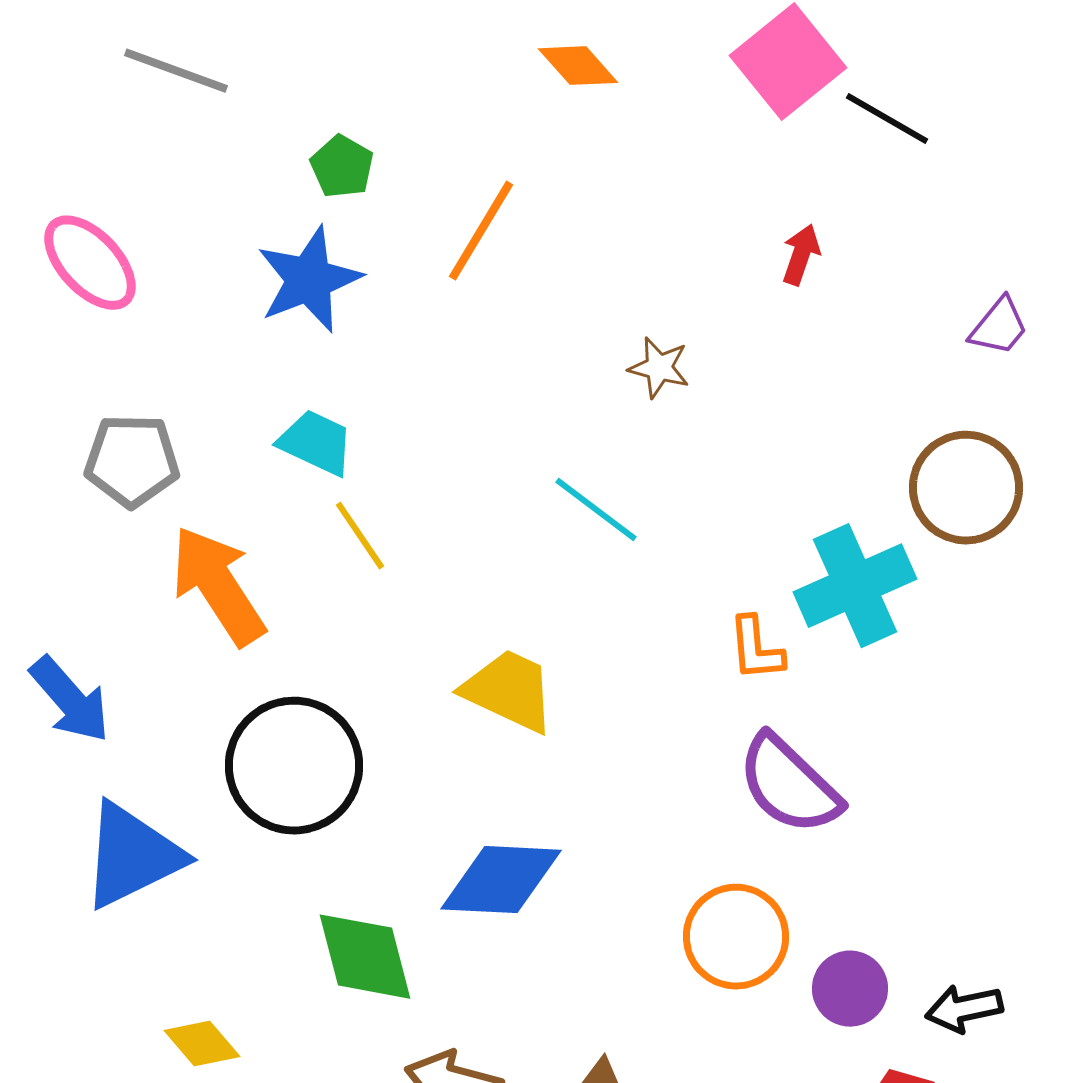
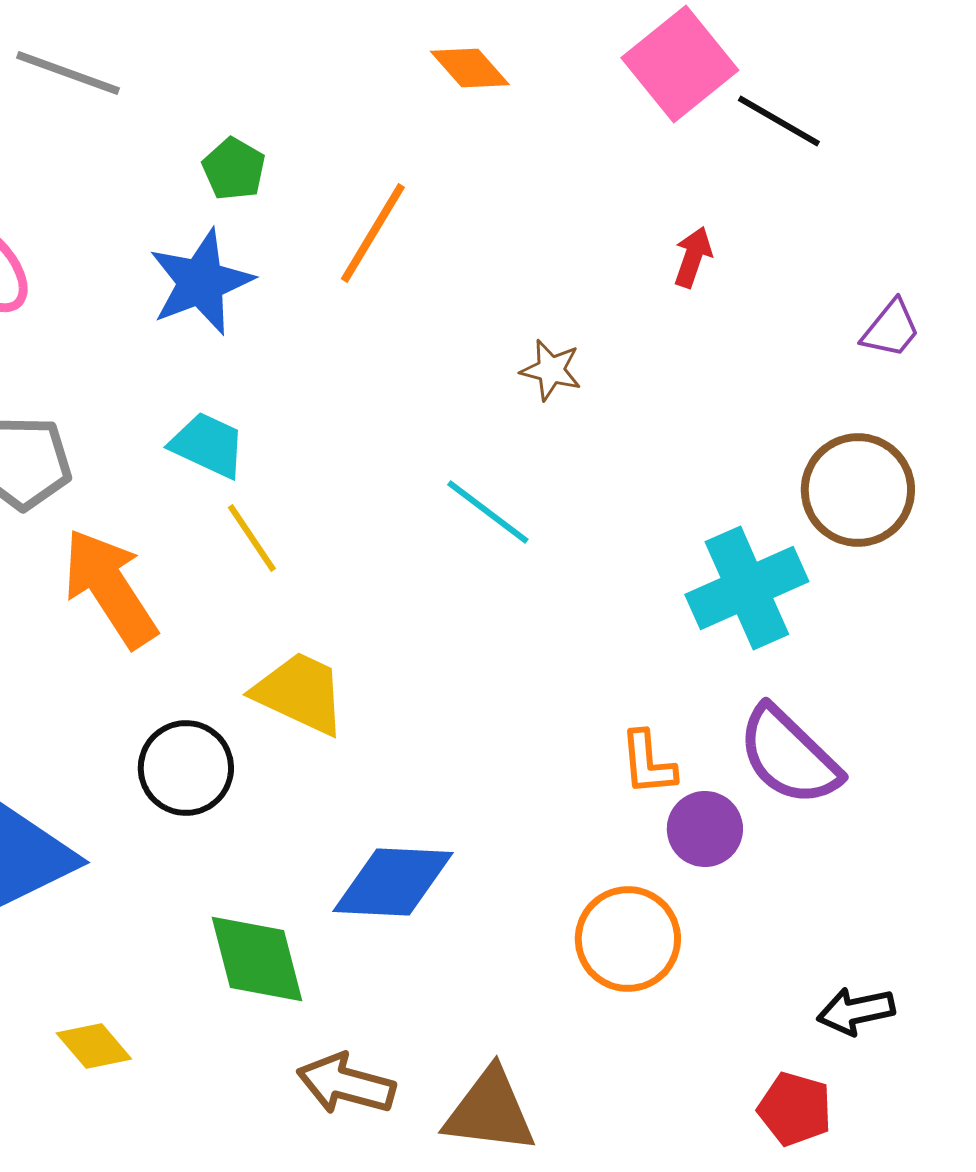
orange L-shape: (756, 649) -> (648, 763), moved
yellow trapezoid: (509, 691) -> (300, 693), moved
black circle: (294, 766) -> (186, 768), size x0.7
purple semicircle: (789, 785) -> (789, 756), moved
purple circle: (850, 989) -> (705, 829), moved

